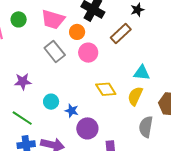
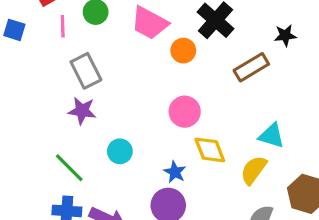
gray rectangle: (55, 51) -> (86, 71), moved
pink circle: (88, 53) -> (185, 112), moved
blue star: (72, 111) -> (175, 172), moved

